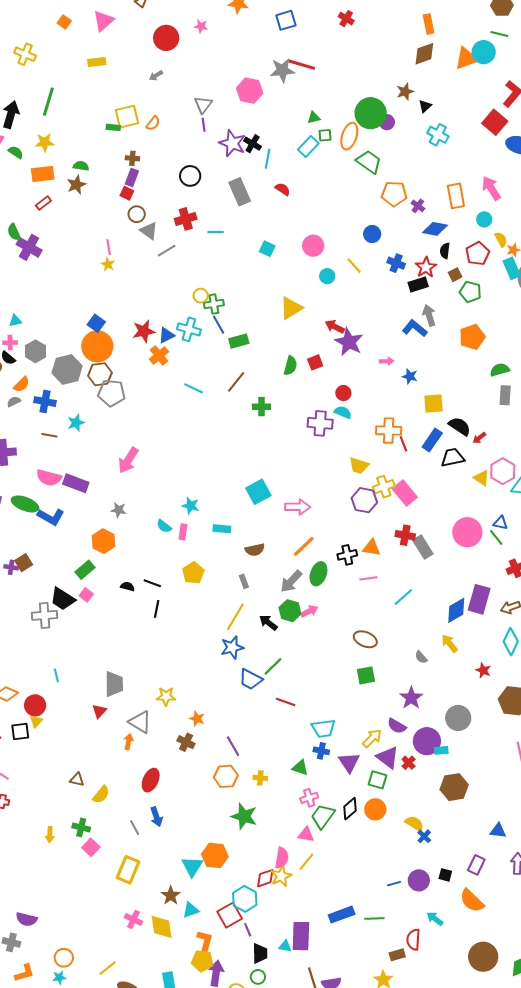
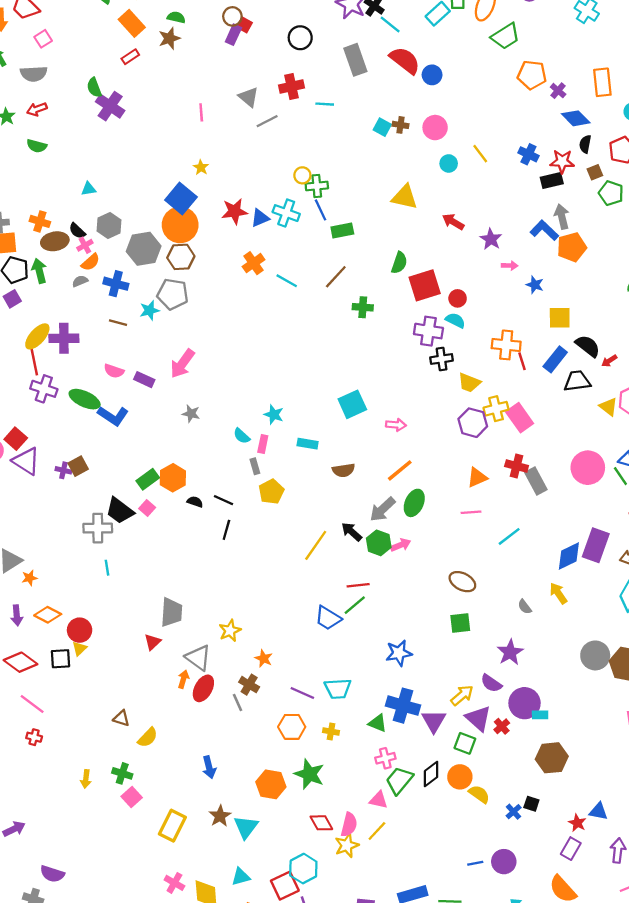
brown cross: (132, 158) -> (400, 125), moved
cyan line: (268, 159) -> (390, 25), turned -66
green trapezoid: (369, 162) -> (506, 36), turned 108
orange rectangle: (43, 174) -> (132, 23), turned 50
red semicircle: (283, 189) -> (405, 60), size x1.8
red square: (127, 193) -> (244, 25), moved
brown circle: (137, 214) -> (232, 16), moved
blue diamond: (435, 229) -> (576, 118), turned 30
blue circle: (372, 234) -> (432, 75), moved
yellow star: (108, 264) -> (201, 167), moved
red star: (426, 267) -> (562, 162), turned 30
yellow triangle: (291, 308) -> (405, 197), turned 40
blue square: (96, 323) -> (181, 198), size x1.5
orange pentagon: (472, 337) -> (572, 247), moved
purple star: (349, 342) -> (491, 239), moved, size x0.7
pink cross: (10, 343) -> (85, 245), moved, turned -32
orange cross: (159, 355) -> (254, 263), moved
red square: (315, 362) -> (425, 285), moved, size x1.8
gray pentagon: (111, 393) -> (173, 294), moved
pink arrow: (128, 460) -> (182, 364), moved
pink semicircle: (49, 478) -> (114, 371), size x0.7
purple rectangle: (76, 483) -> (144, 380), size x0.7
pink arrow: (298, 507) -> (396, 425), size x0.7
orange hexagon: (103, 541) -> (173, 478), moved
orange triangle: (372, 548) -> (477, 477), turned -36
black cross: (347, 555) -> (442, 359), moved
gray rectangle: (244, 581) -> (255, 466), moved
black arrow: (268, 623) -> (352, 532), moved
blue star: (232, 647) -> (399, 653), moved
red star: (483, 670) -> (577, 823), moved
cyan line: (56, 675) -> (107, 568), moved
yellow star: (166, 696) -> (230, 631), turned -30
red line: (286, 702) -> (358, 585), moved, turned -30
gray circle: (458, 718) -> (595, 655), moved
cyan trapezoid: (323, 728) -> (338, 689), moved
purple line: (233, 746) -> (302, 693), turned -40
blue cross: (321, 751) -> (403, 706), size x1.8
red ellipse: (151, 780) -> (203, 688), moved
yellow semicircle: (414, 823) -> (479, 794), moved
gray line: (135, 828) -> (238, 702), moved
orange hexagon: (215, 855) -> (271, 784), moved
black square: (445, 875) -> (531, 804), moved
red diamond: (265, 878) -> (321, 823), moved, turned 75
brown star: (171, 895) -> (220, 816), moved

